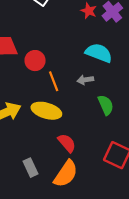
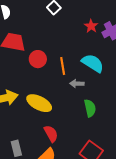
orange line: (54, 81) -> (63, 66), moved

